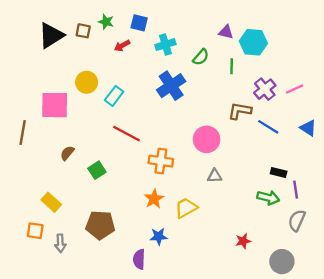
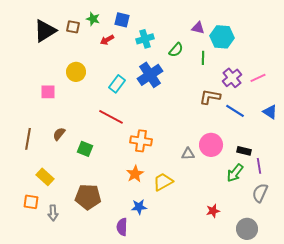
cyan rectangle: (114, 96) -> (117, 84), moved
pink square: (55, 105) -> (48, 92), size x0.6
brown line: (23, 132) -> (28, 139), moved
pink circle: (207, 139) -> (211, 145), moved
green square: (97, 170) -> (85, 149), turned -35
green arrow: (268, 198) -> (235, 173), turned 114

